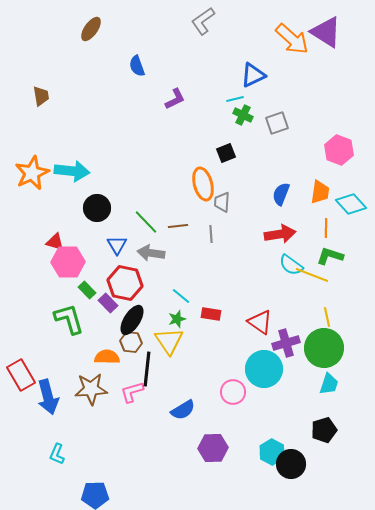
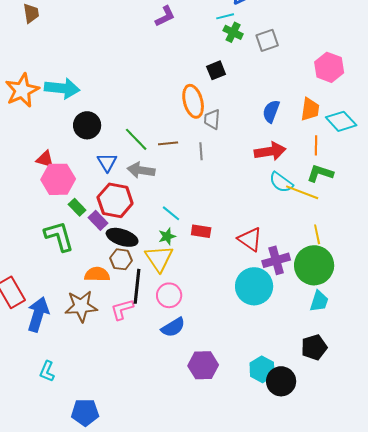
black ellipse: (132, 320) -> (122, 237), turned 76
pink circle: (233, 392) -> (169, 295), moved
blue arrow: (48, 397) -> (38, 314), turned -148

